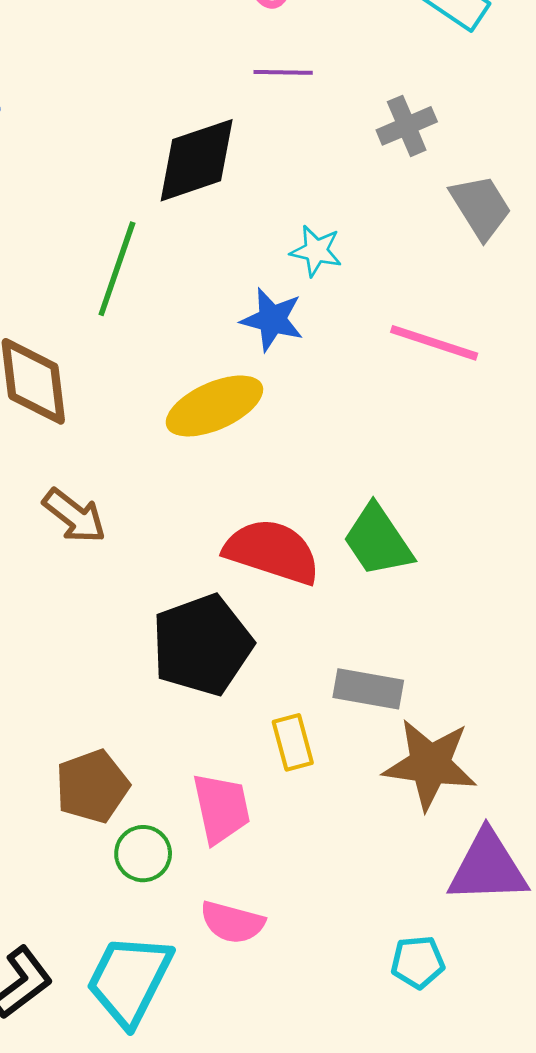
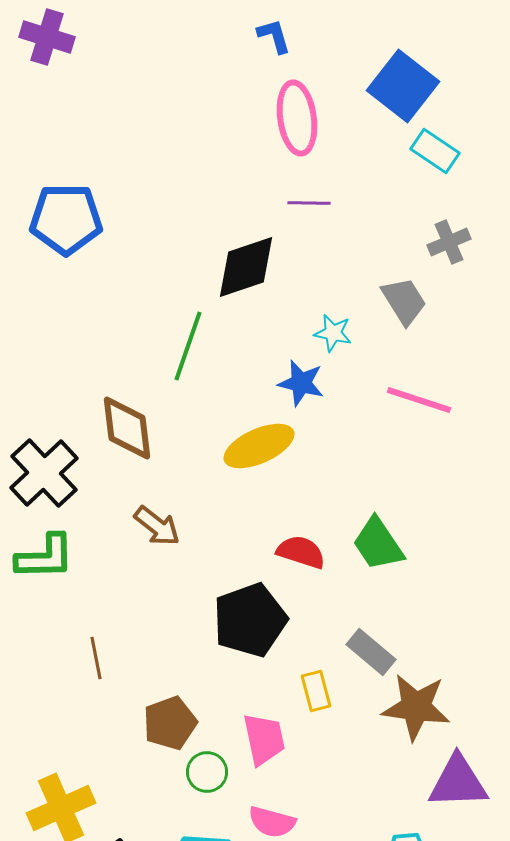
gray cross: (407, 126) -> (449, 242), moved
gray trapezoid: (481, 207) -> (404, 301), moved
red semicircle: (272, 552) -> (301, 552), size x0.7
gray rectangle: (368, 689) -> (371, 652), turned 30

